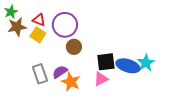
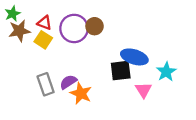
brown circle: (74, 47) -> (95, 26), moved
blue ellipse: (128, 66) -> (134, 57), moved
pink triangle: (101, 79) -> (143, 90), moved, turned -35

